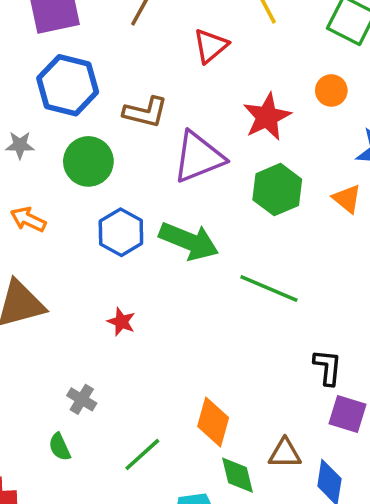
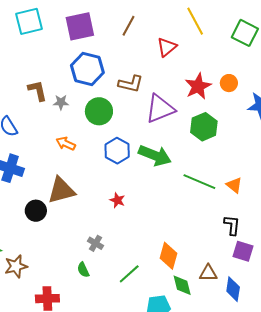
orange circle: (331, 90) -> (229, 83), moved
orange triangle: (347, 199) -> (234, 185), moved

